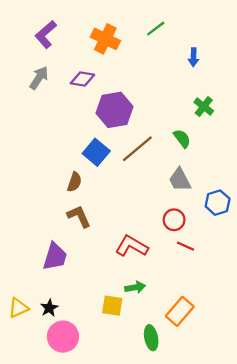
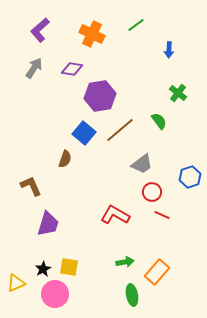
gray trapezoid: (180, 180) -> (142, 164), moved, turned -100
brown L-shape: (79, 216) -> (31, 186), moved
green arrow: (135, 287) -> (125, 262), moved
yellow square: (112, 306) -> (69, 267), moved
yellow triangle: (18, 308) -> (16, 283), moved

